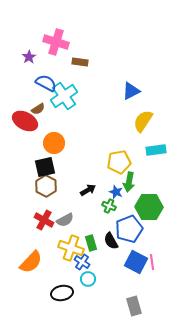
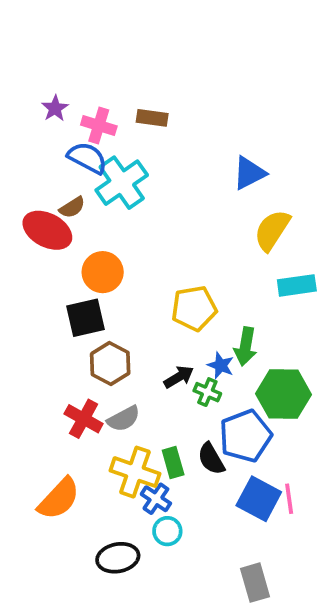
pink cross: (56, 42) -> (99, 125), moved, size x0.7
yellow pentagon: (119, 162) -> (194, 308), moved
brown hexagon: (46, 186) -> (110, 364), moved
black arrow: (88, 190) -> (179, 377), moved

